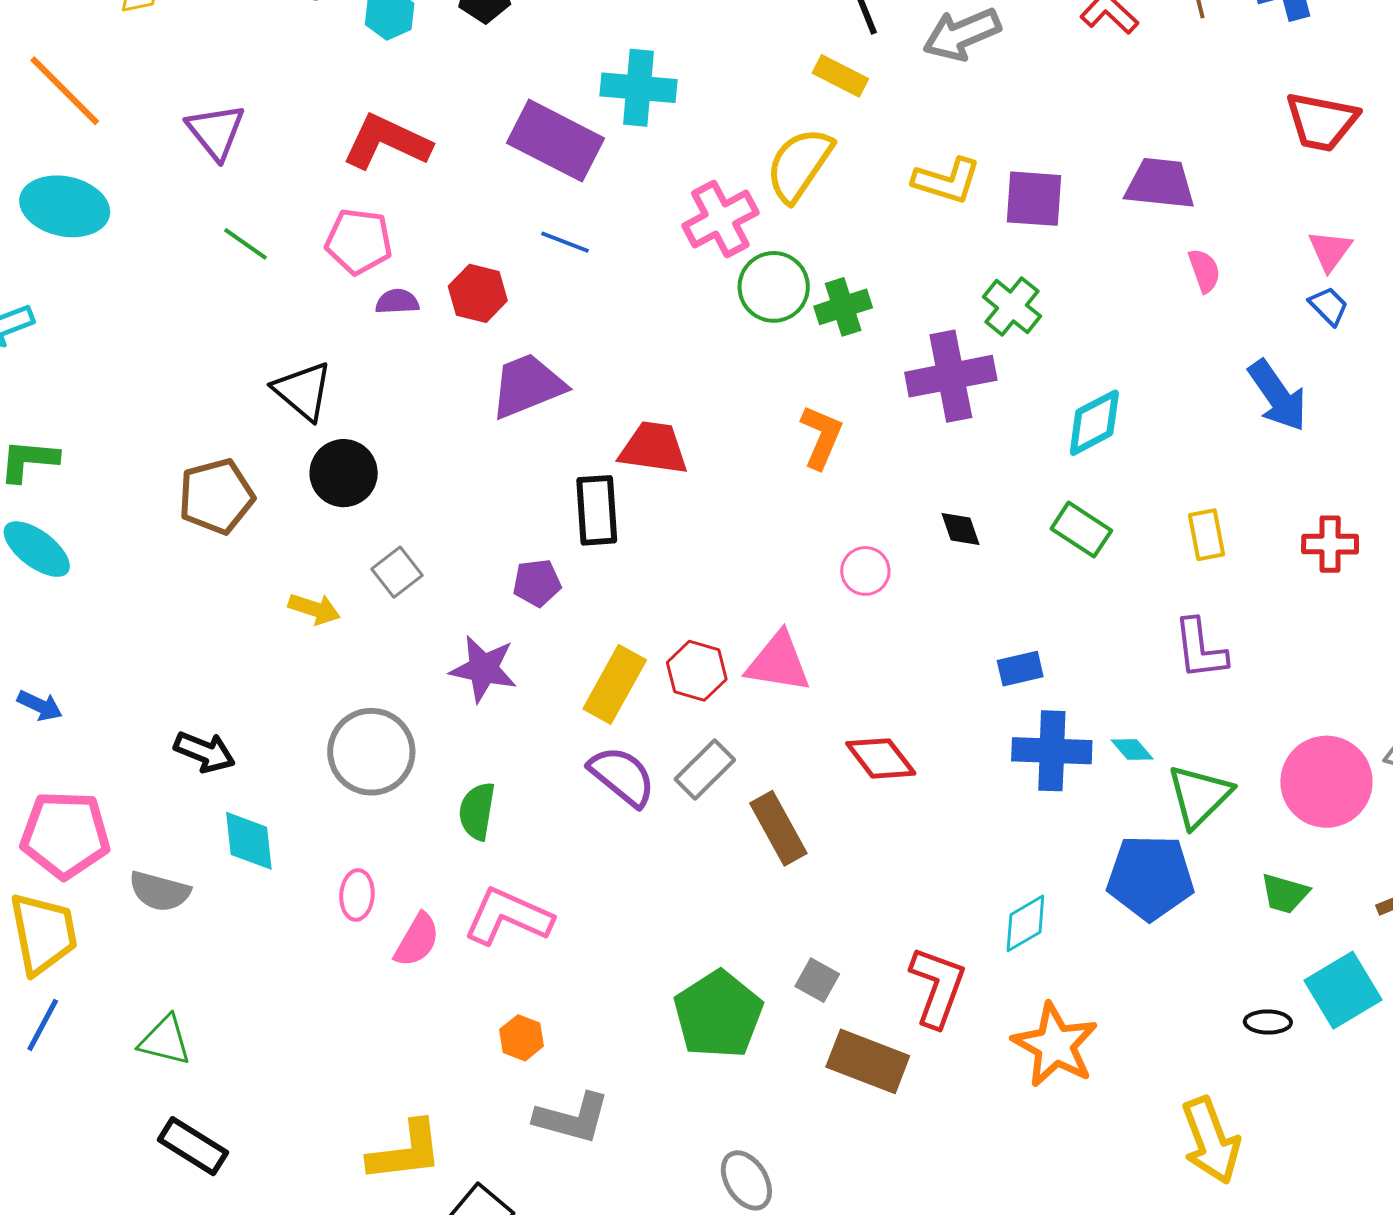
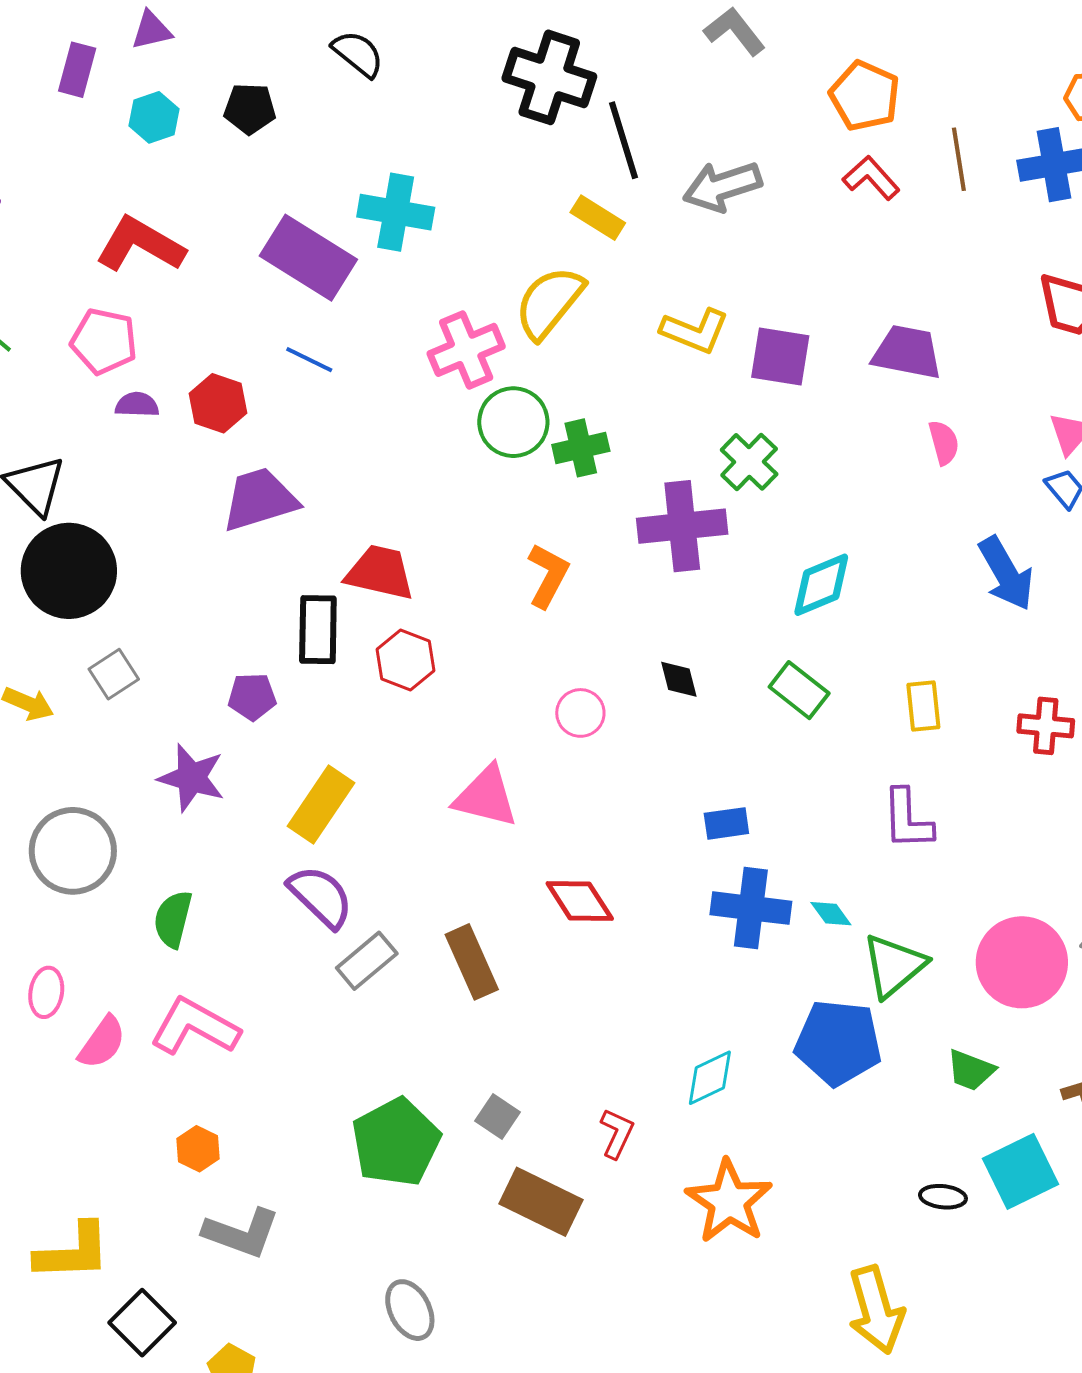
black circle: (344, 473) -> (69, 571), size x1.4
red hexagon: (697, 671) -> (405, 660), moved
gray rectangle: (705, 770) -> (367, 961), moved
red L-shape: (938, 987) -> (617, 1133), size x0.6

